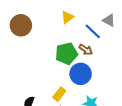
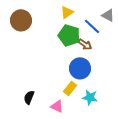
green pentagon: (66, 54) -> (69, 35), moved, turned 30
yellow rectangle: (59, 94) -> (70, 88), moved

